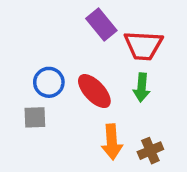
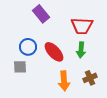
purple rectangle: (101, 25) -> (41, 14), moved
brown cross: (150, 151) -> (90, 78), moved

